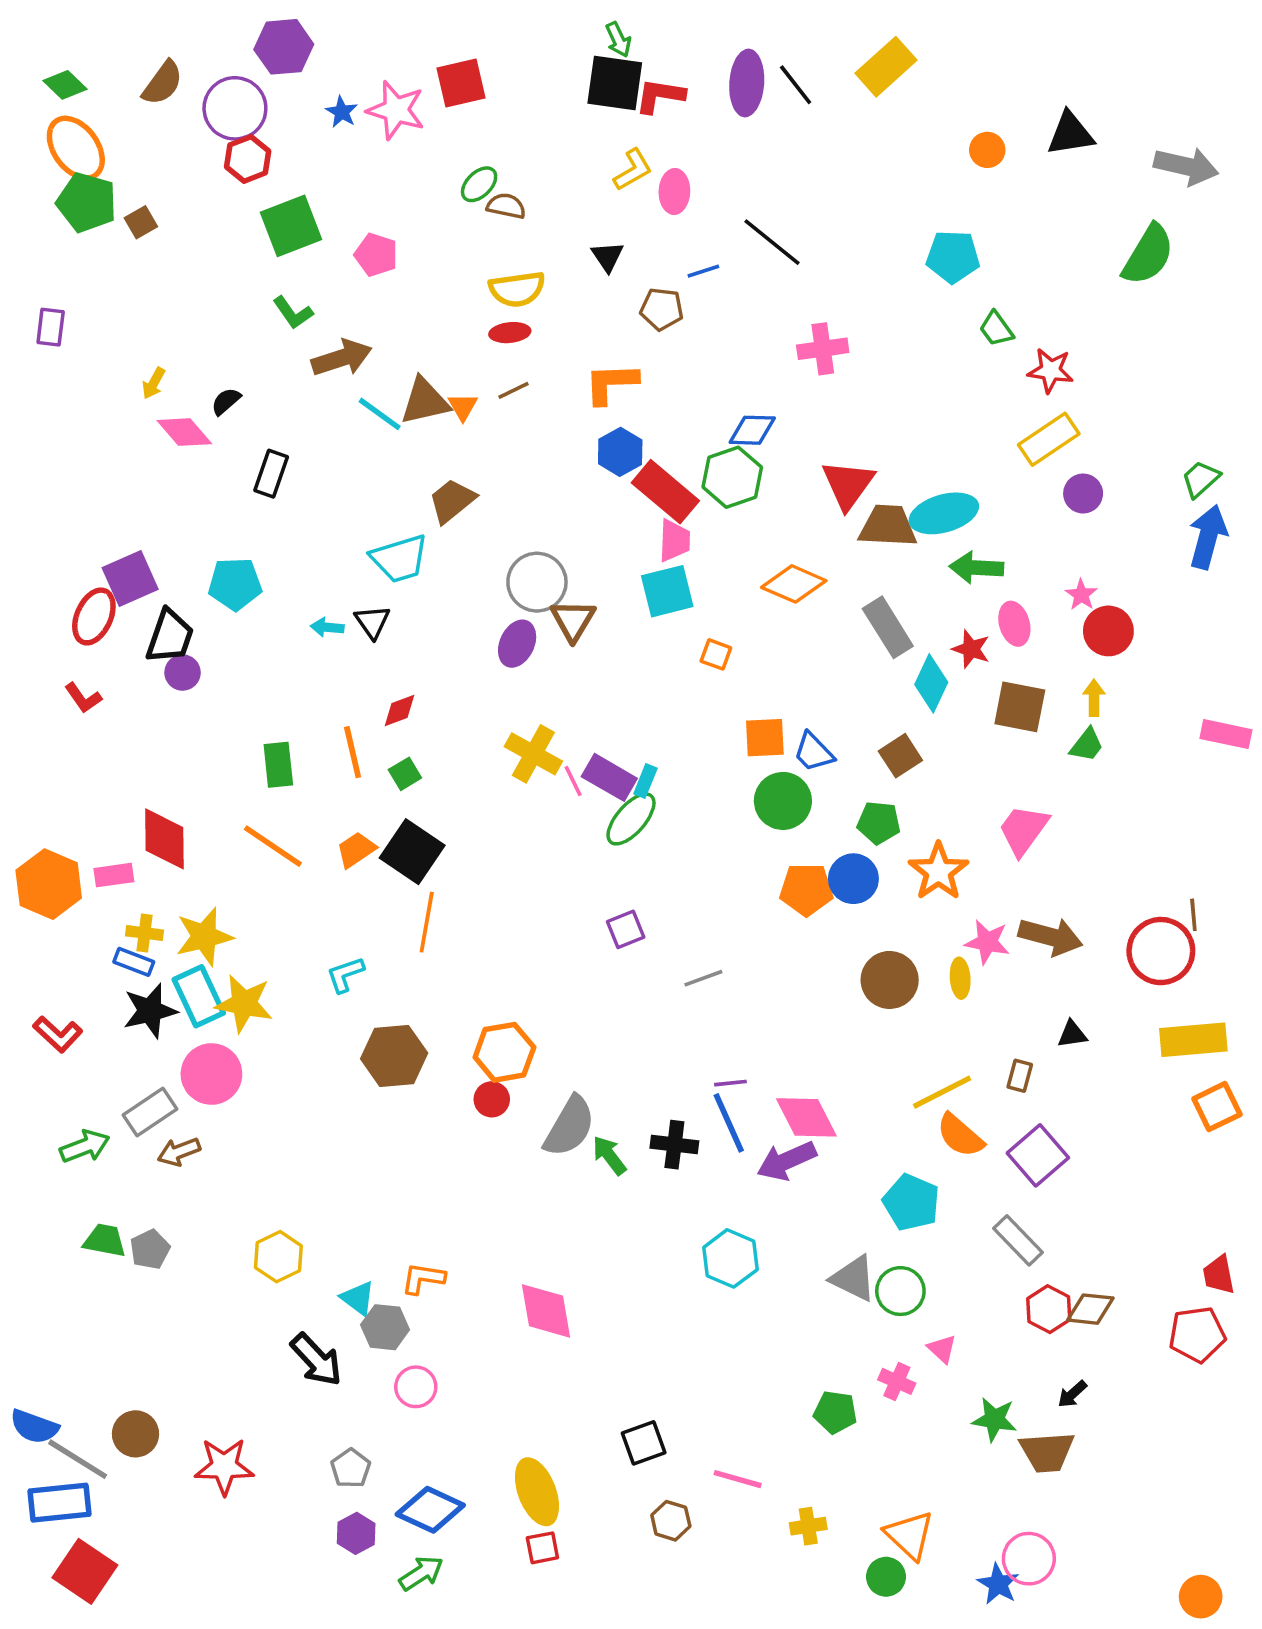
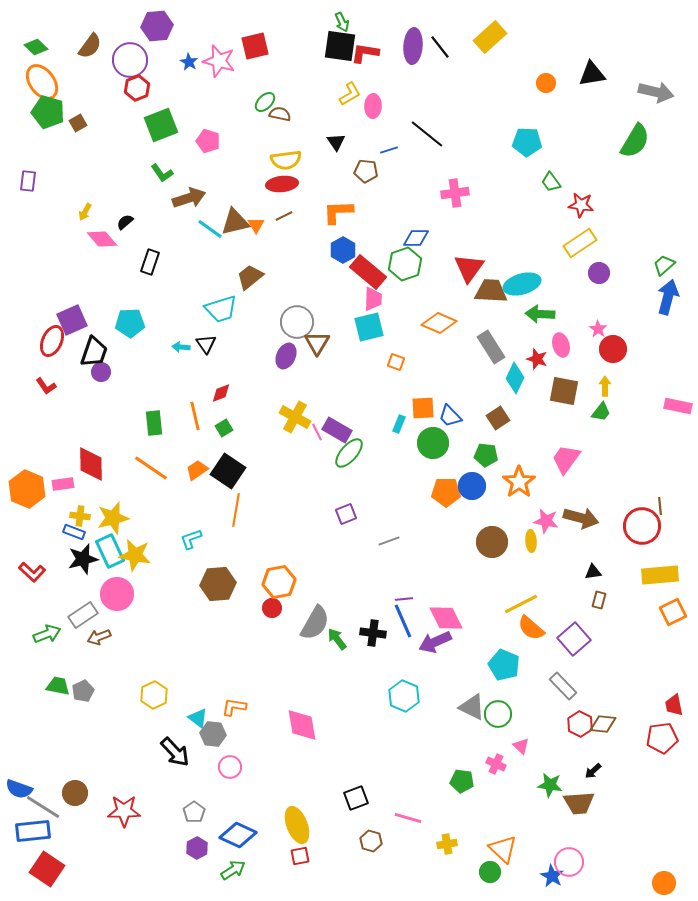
red ellipse: (510, 333) -> (282, 184), size x1.4
cyan rectangle: (645, 781) -> (399, 424), moved
brown rectangle: (1020, 1076) -> (599, 600), moved

